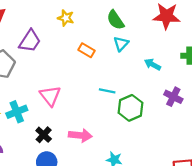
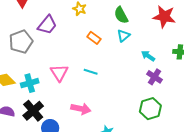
cyan line: (107, 91) -> (91, 72), moved
purple cross: (173, 97) -> (154, 77), moved
green hexagon: (130, 108) -> (150, 109), moved
black cross: (44, 135) -> (33, 111), moved, size x1.5

